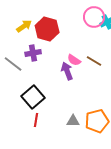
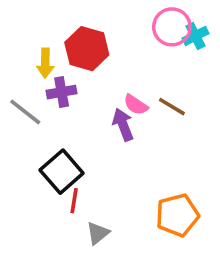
yellow arrow: (24, 26) -> (45, 63), moved, turned 126
red line: (36, 120) -> (74, 201), moved
gray triangle: (73, 121) -> (98, 233), moved, turned -40

